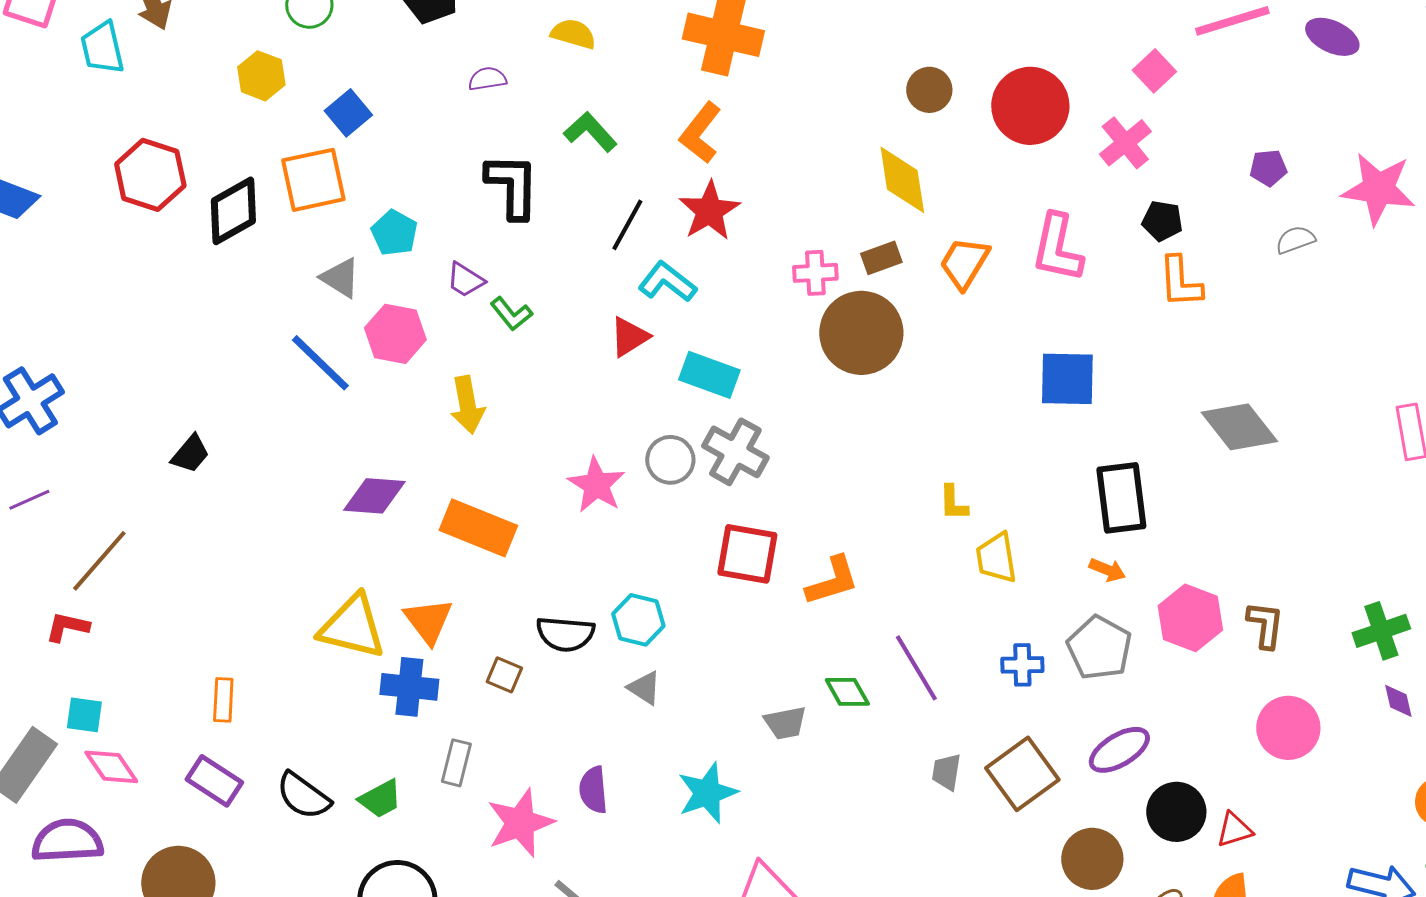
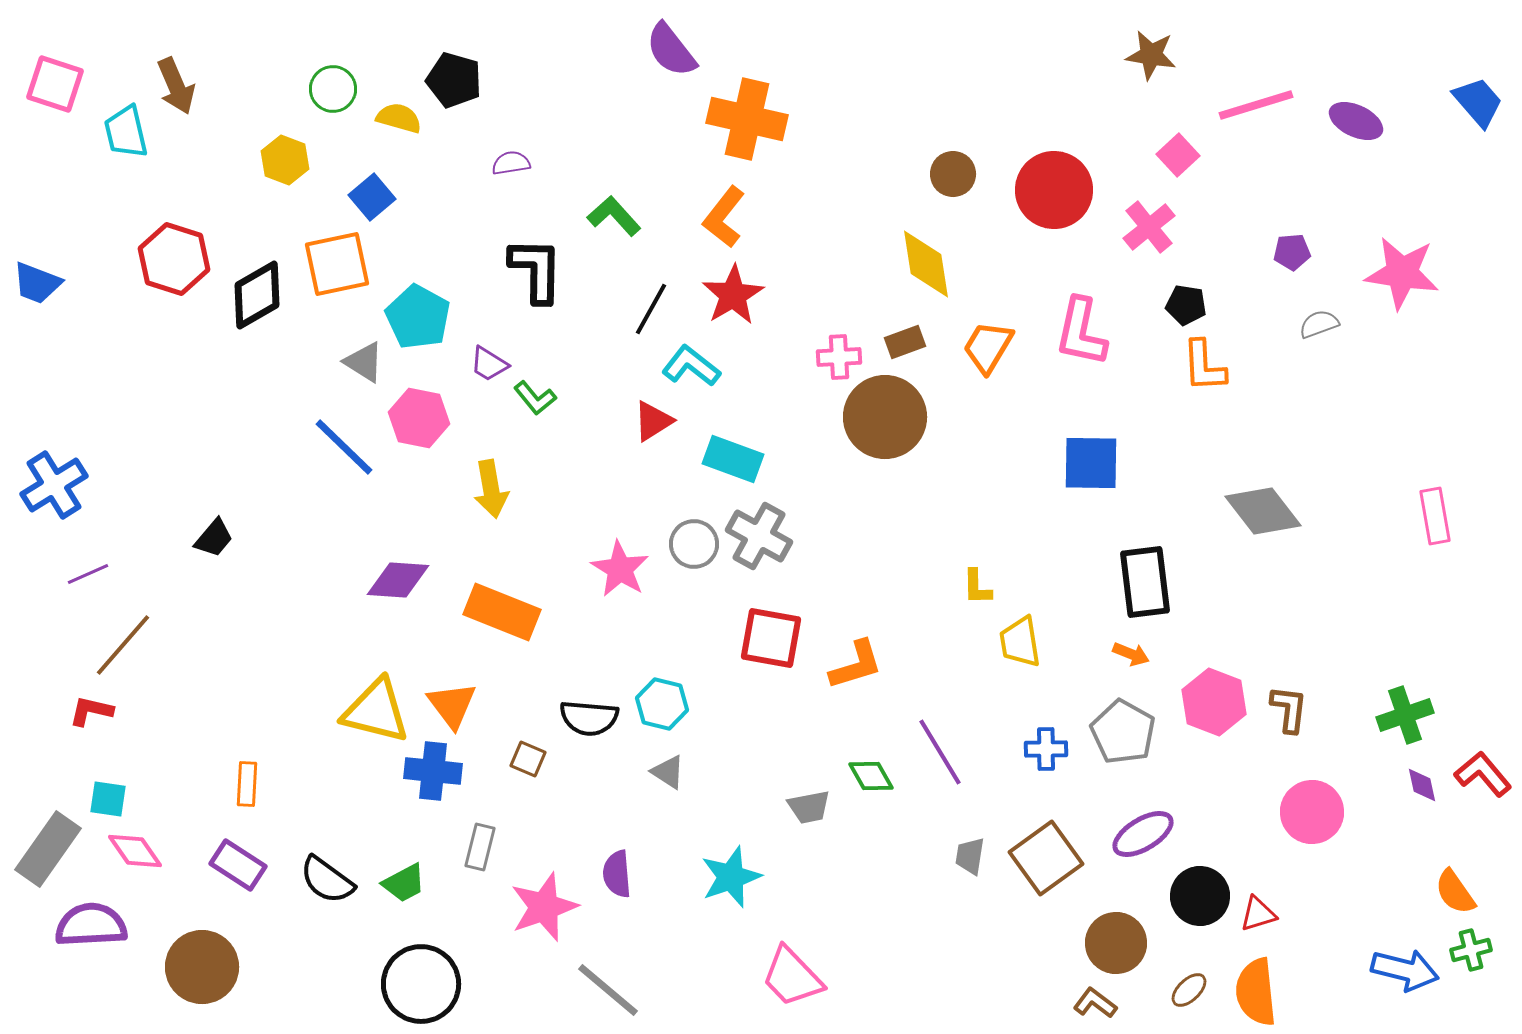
yellow semicircle: (573, 34) -> (399, 118), moved
cyan pentagon: (394, 233) -> (418, 317), size x1.4
purple line: (29, 500) -> (88, 574), moved

